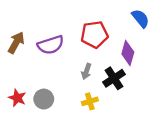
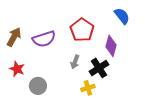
red pentagon: (94, 35) -> (82, 30), turned -30
red star: (17, 98) -> (17, 69), moved
yellow cross: (90, 101) -> (88, 88), moved

